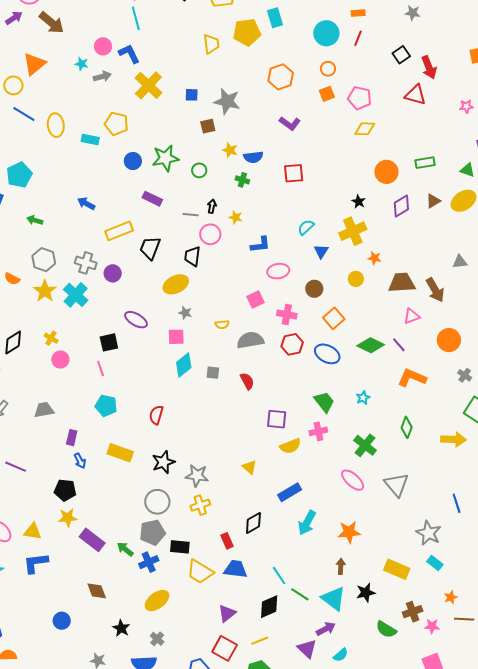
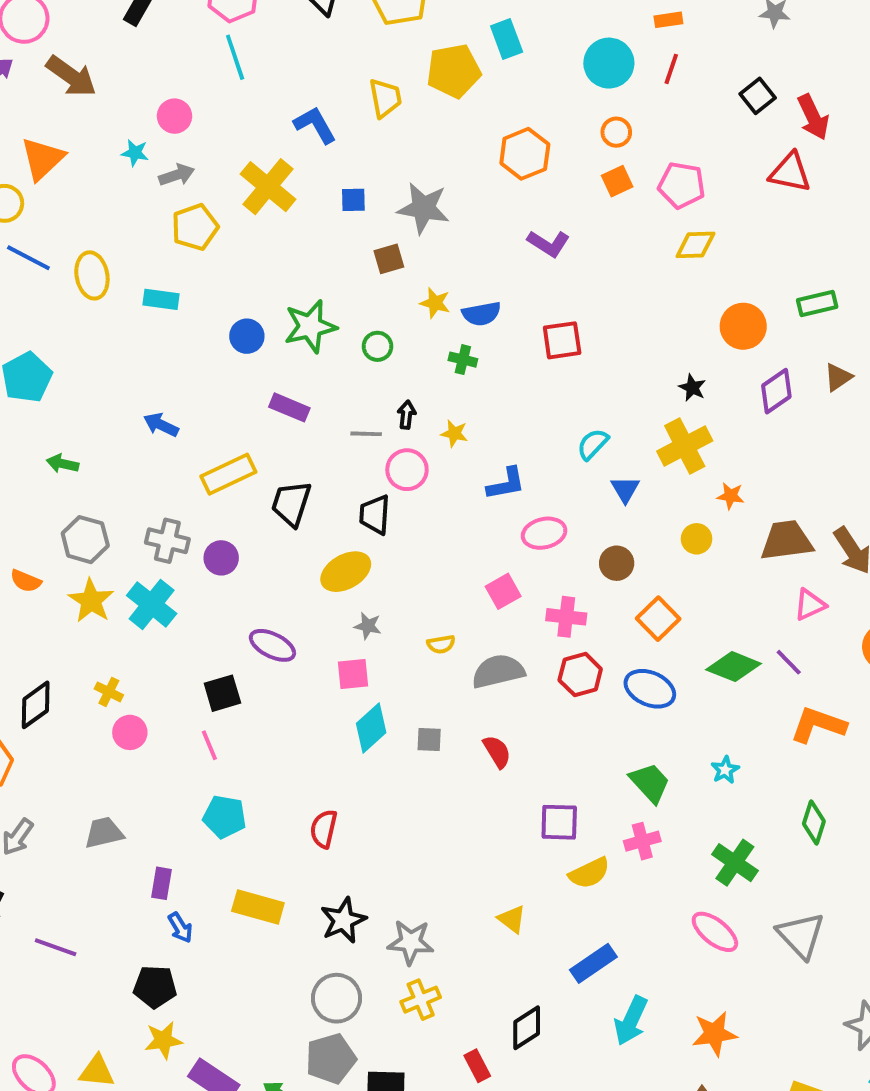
blue L-shape: (129, 54) -> (315, 125), moved
yellow pentagon: (116, 124) -> (195, 227), moved, turned -30

